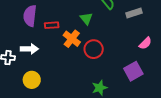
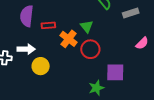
green triangle: (86, 19) -> (87, 26), moved
purple square: (133, 71) -> (115, 72), moved, turned 30
yellow circle: (32, 80) -> (41, 66), moved

